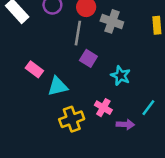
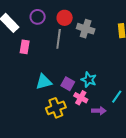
purple square: (88, 58) -> (68, 84), moved
pink rectangle: (34, 69) -> (25, 47), moved, turned 64
cyan star: (120, 76) -> (89, 80), moved

